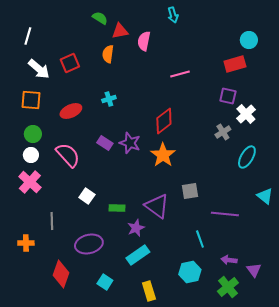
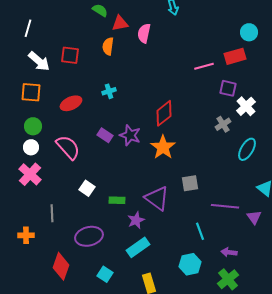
red square: (70, 63) -> (70, 55), turned 30
pink line: (180, 74) -> (204, 66), moved
purple triangle: (254, 270) -> (254, 217), moved

